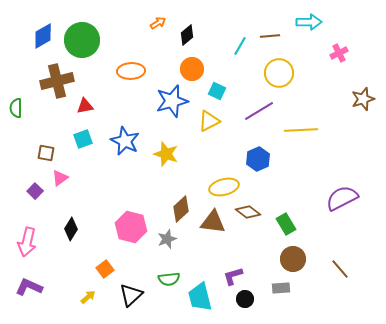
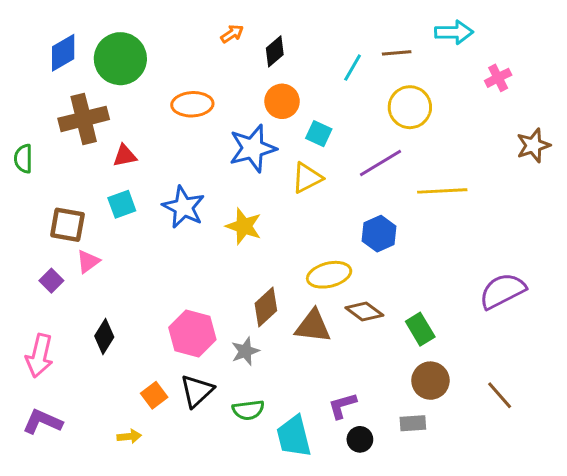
brown square: (46, 153) -> (67, 225), size x1.4
black triangle: (131, 295) -> (197, 391), moved
yellow arrow: (88, 297) -> (129, 436), turned 35

